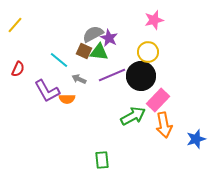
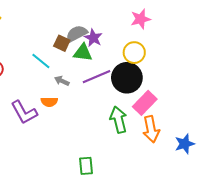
brown square: (84, 51) -> (62, 43), moved
purple L-shape: (47, 91) -> (24, 112), moved
green arrow: (133, 116) -> (119, 120), turned -75

